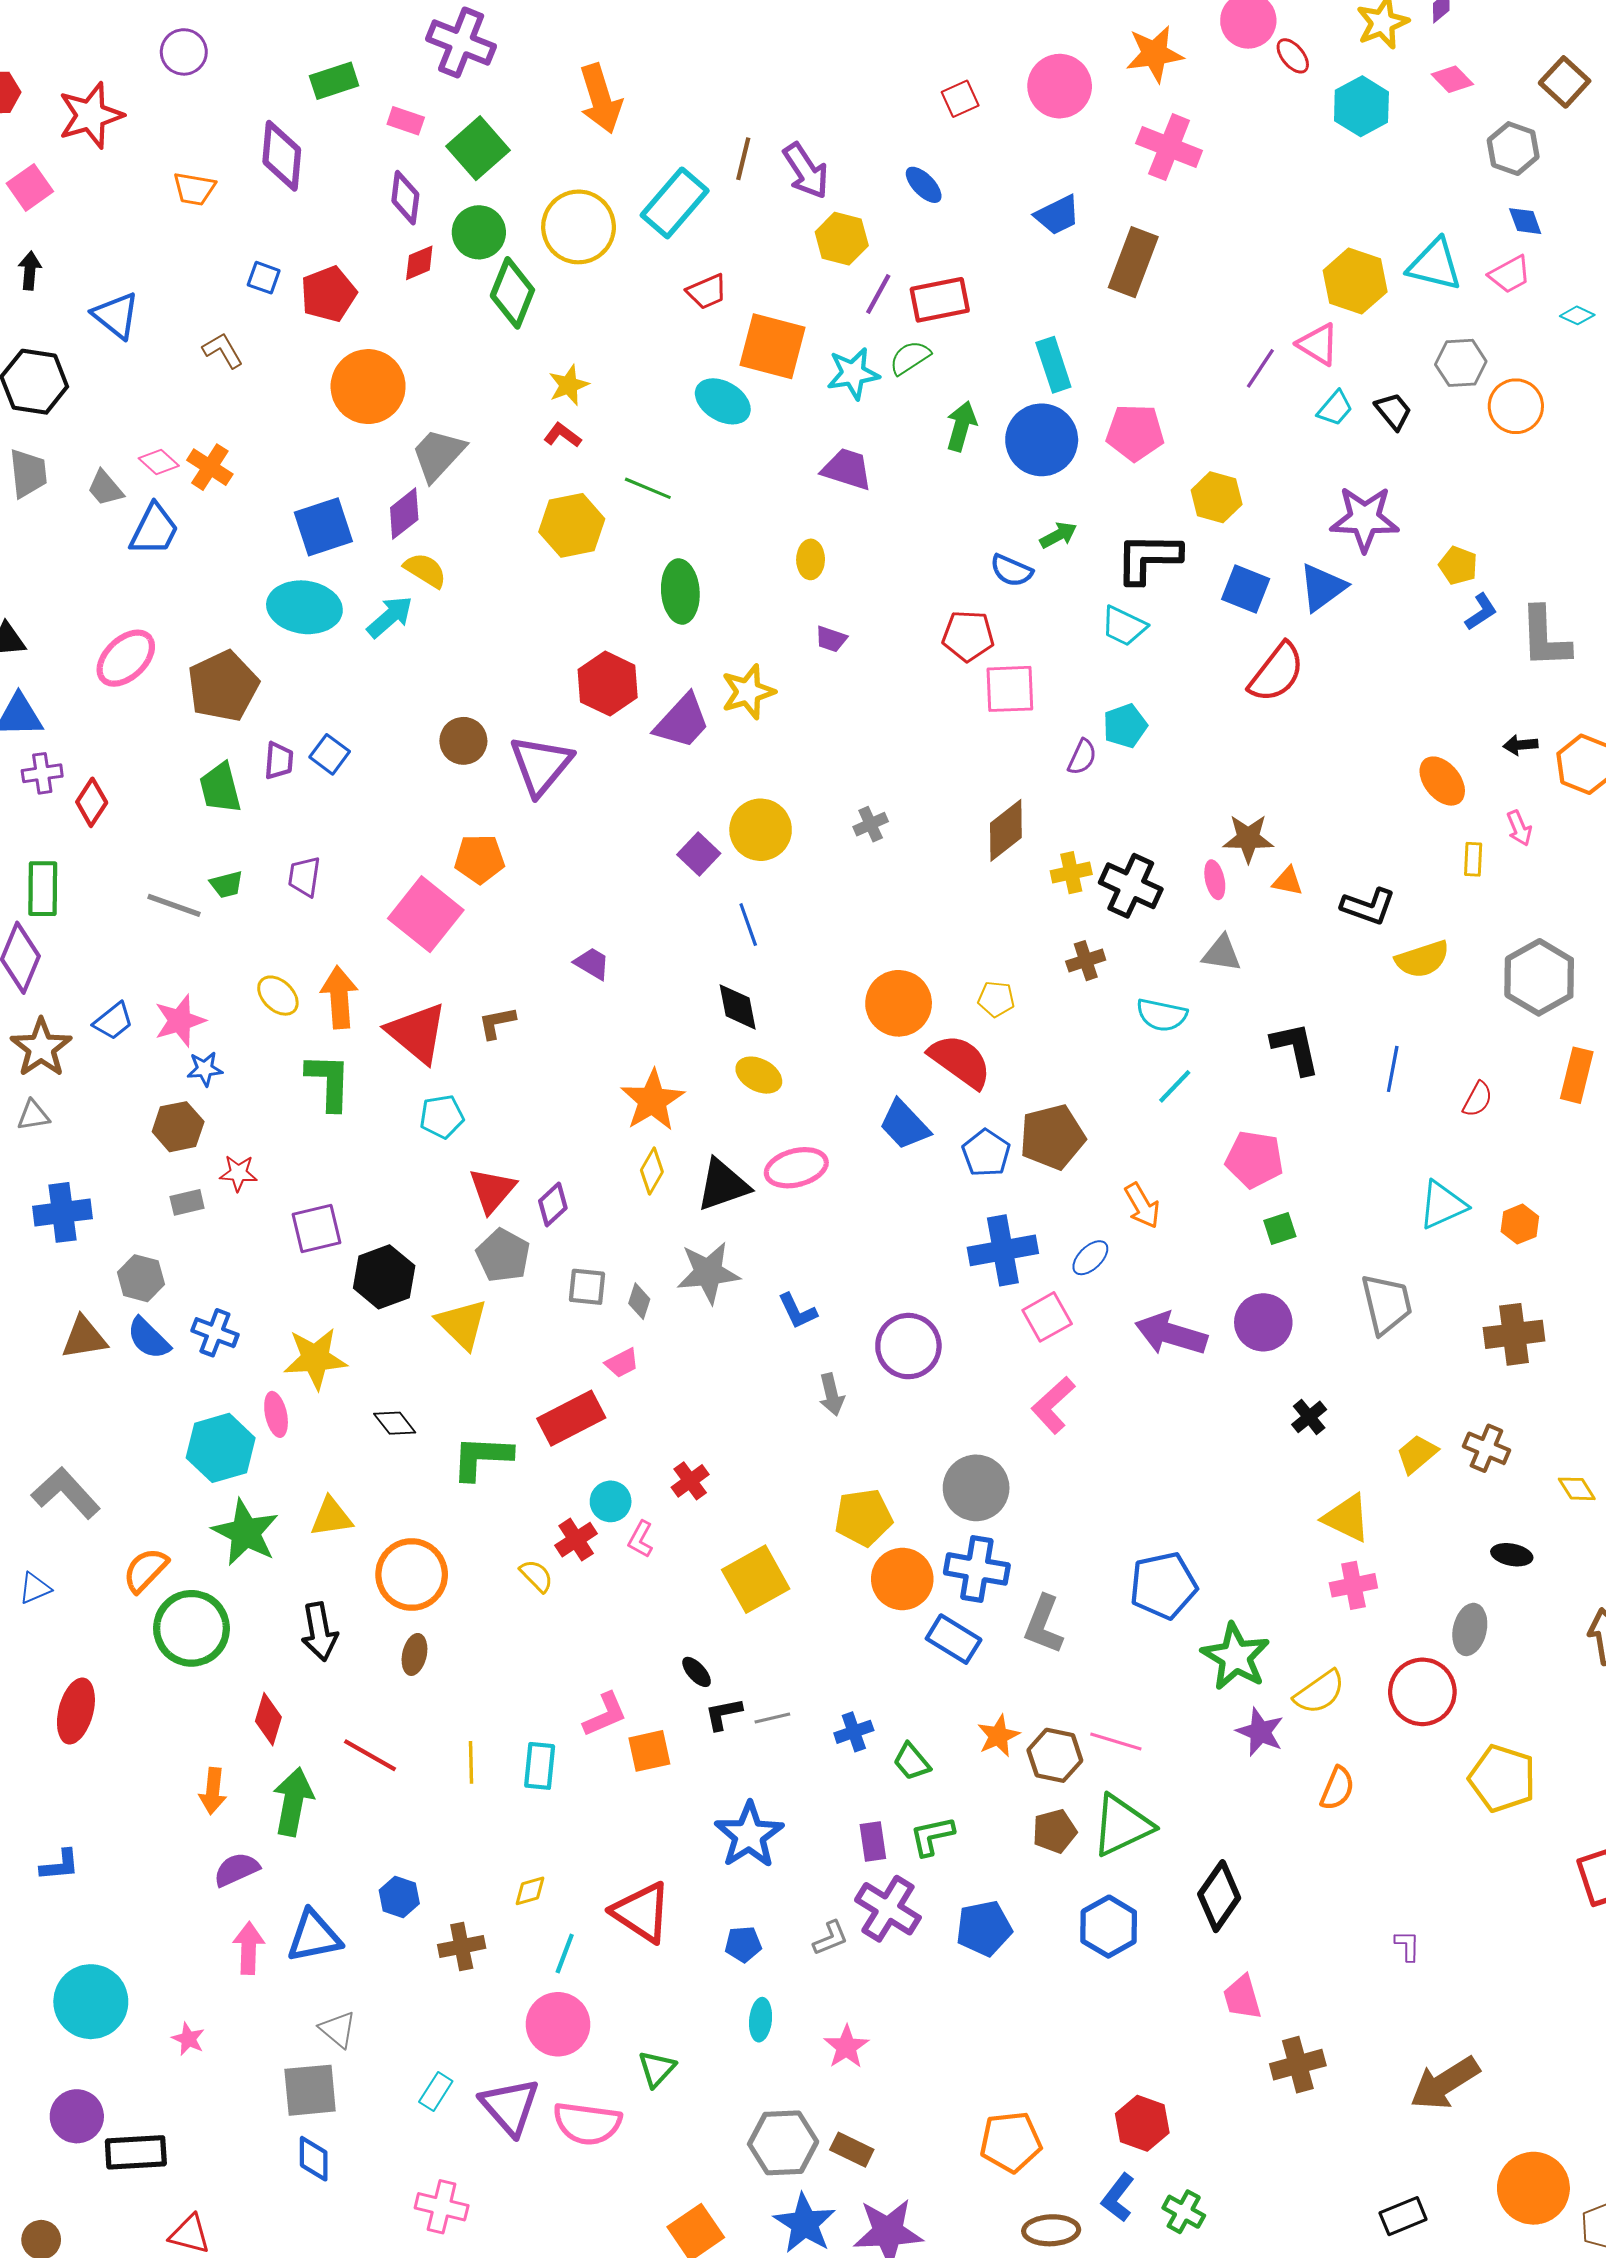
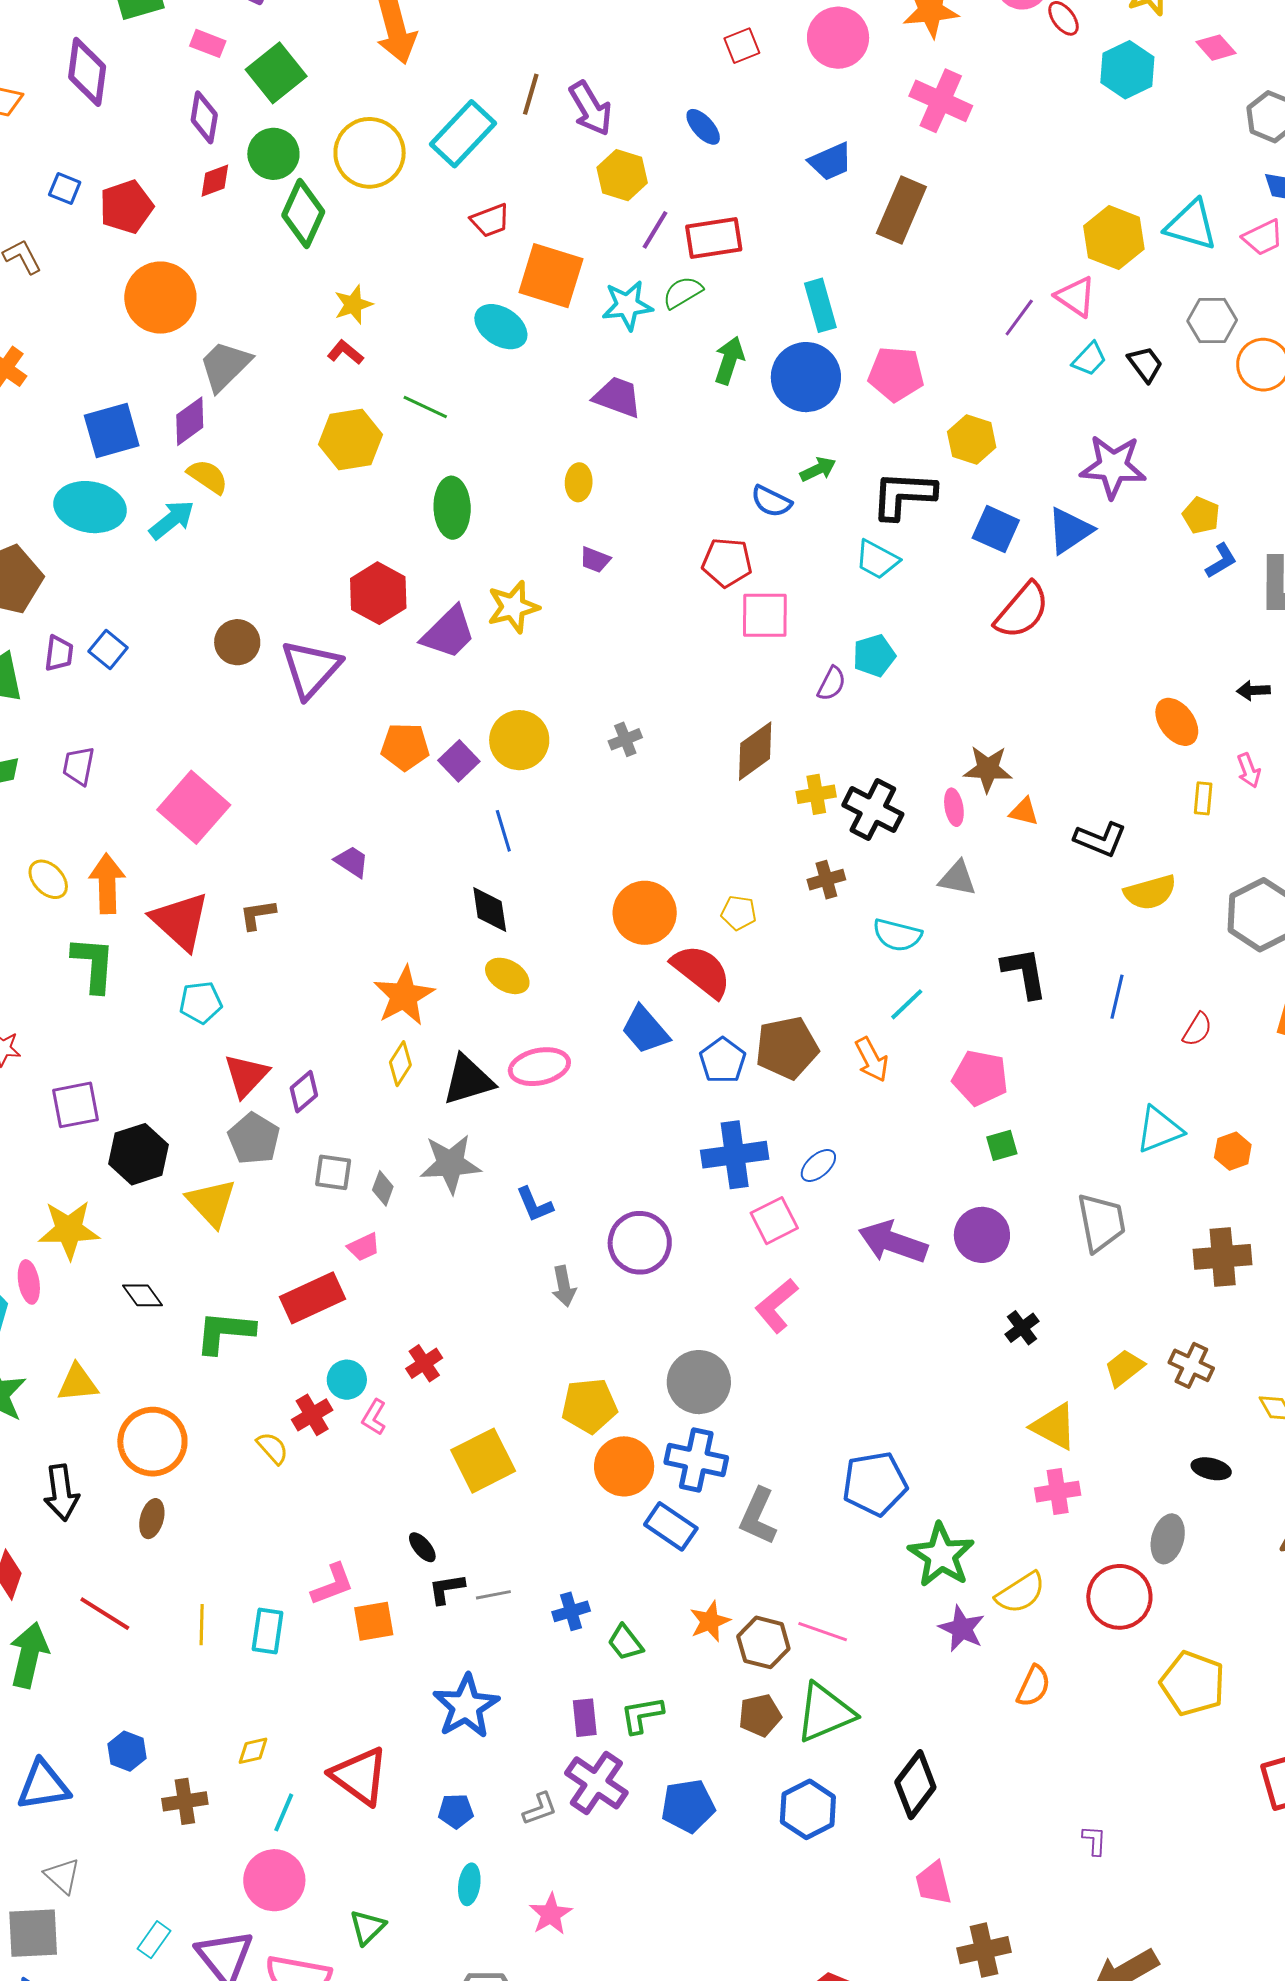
orange pentagon: (480, 859) -> (405, 747), moved
orange arrow: (1142, 1206) -> (872, 1060), moved

